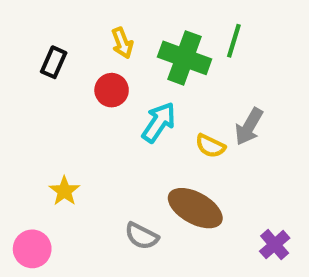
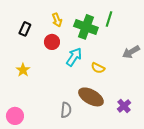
gray arrow: (249, 127) -> (131, 52), moved, turned 30
yellow star: (64, 191) -> (23, 70), moved
gray semicircle: (142, 236) -> (66, 110), turned -112
purple cross: (275, 245) -> (124, 106), moved

